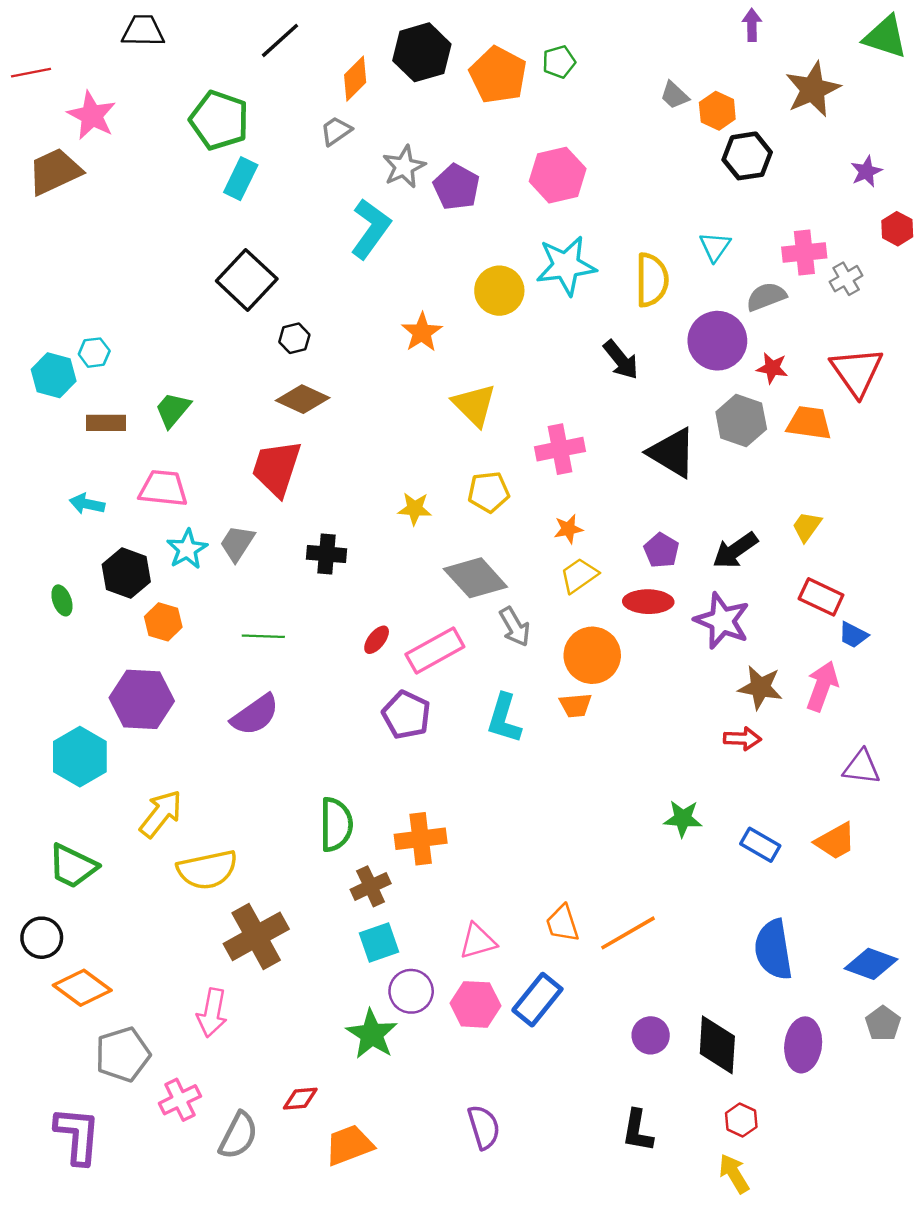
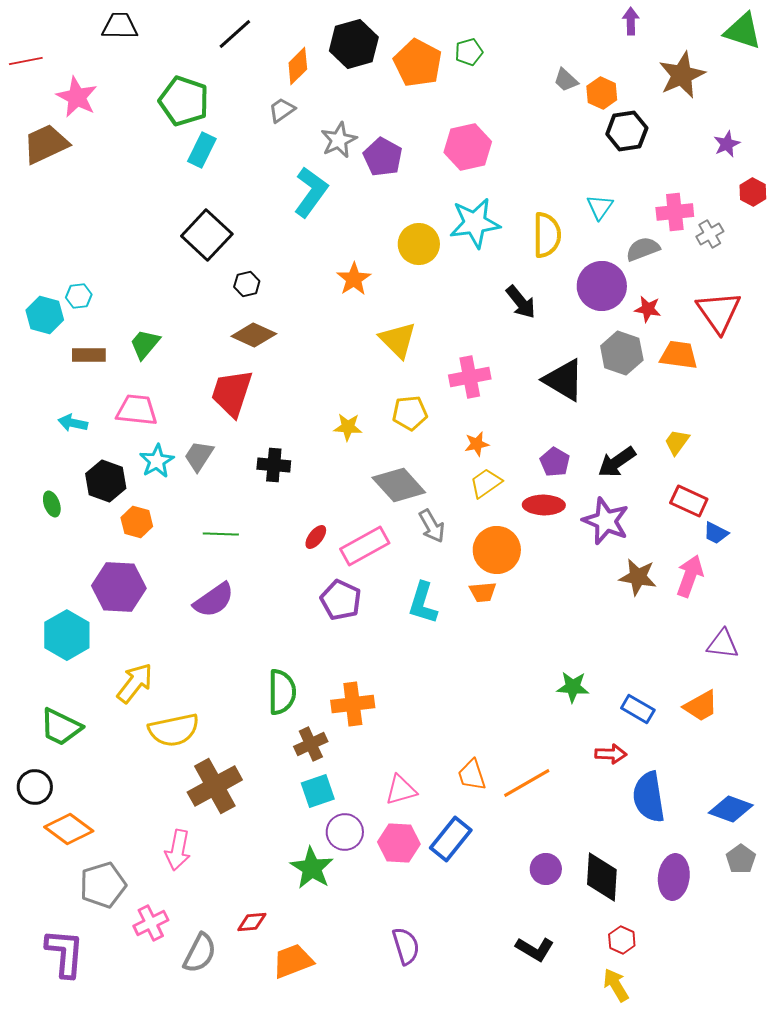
red arrow: (742, 739) -> (611, 754), moved
black L-shape: (638, 1131) -> (535, 949), turned -69

